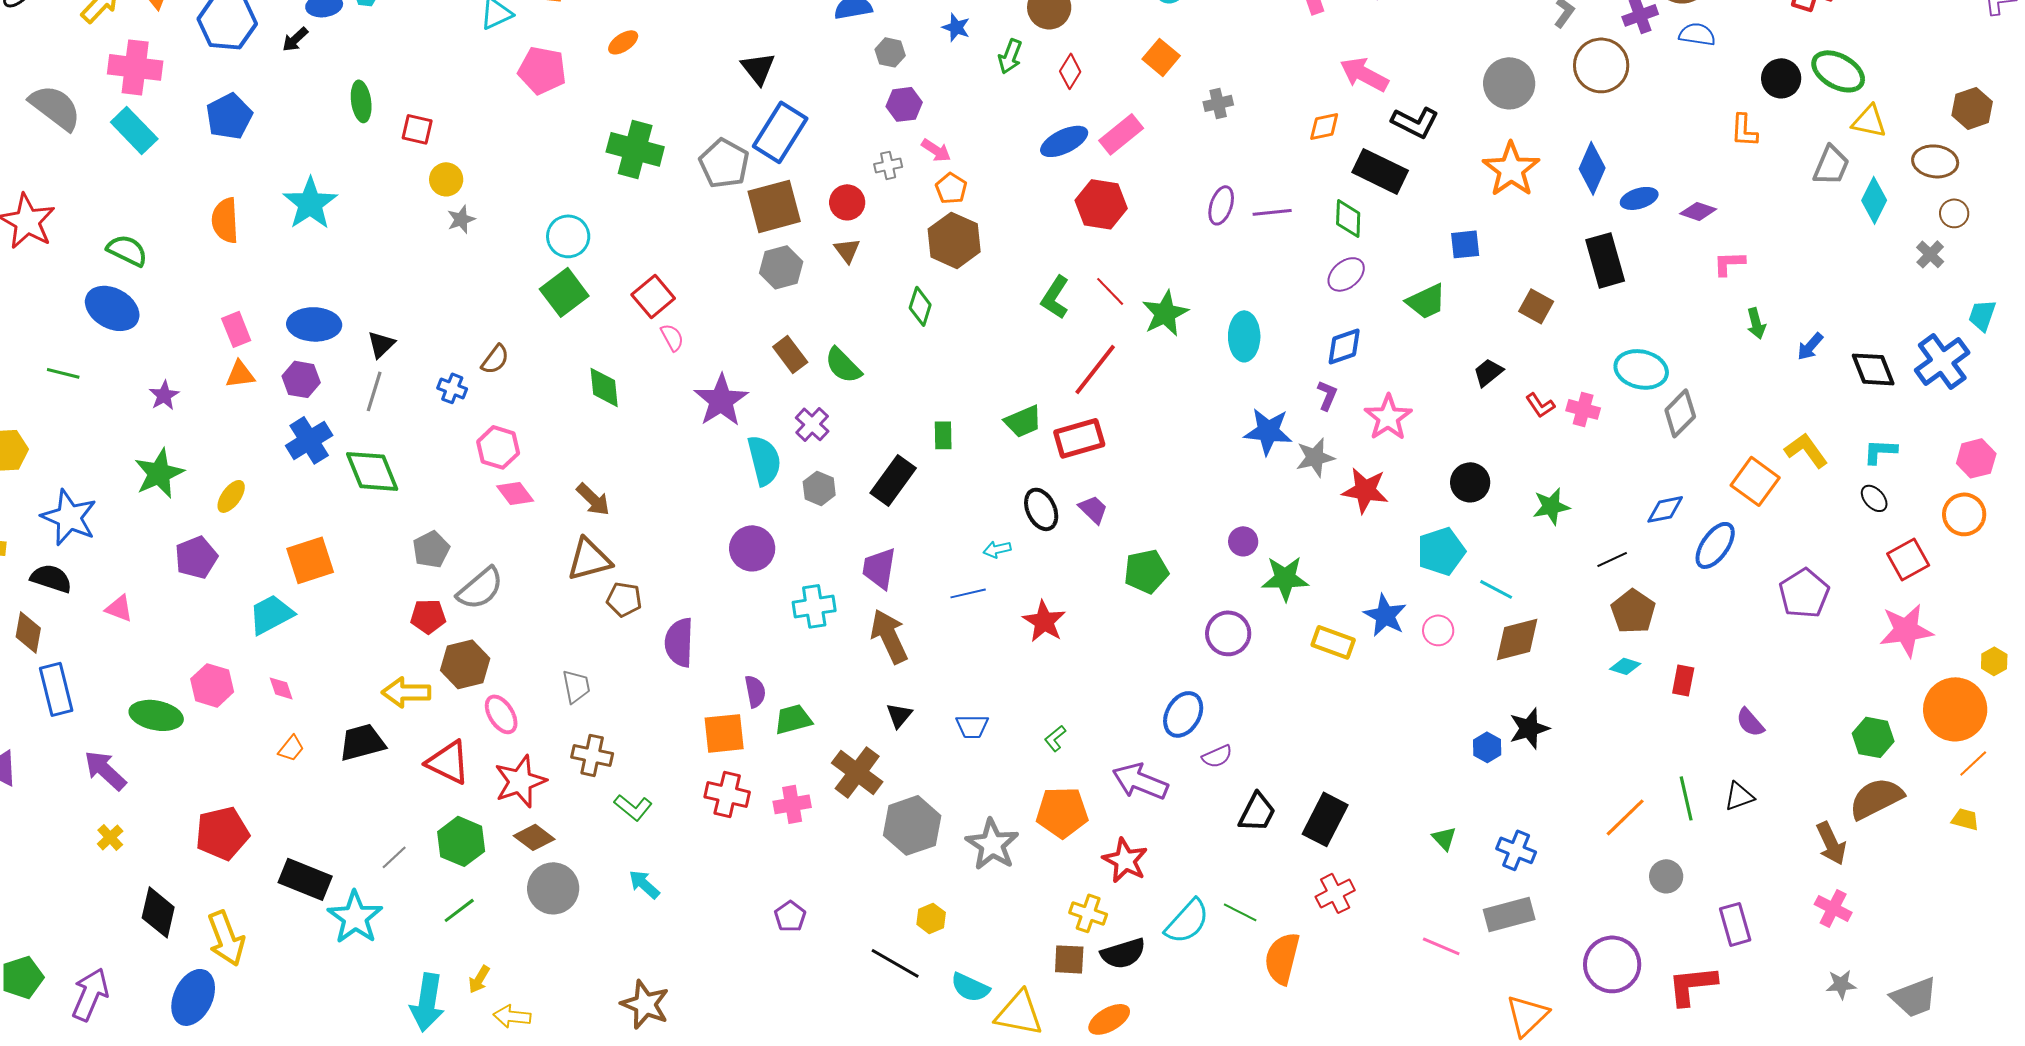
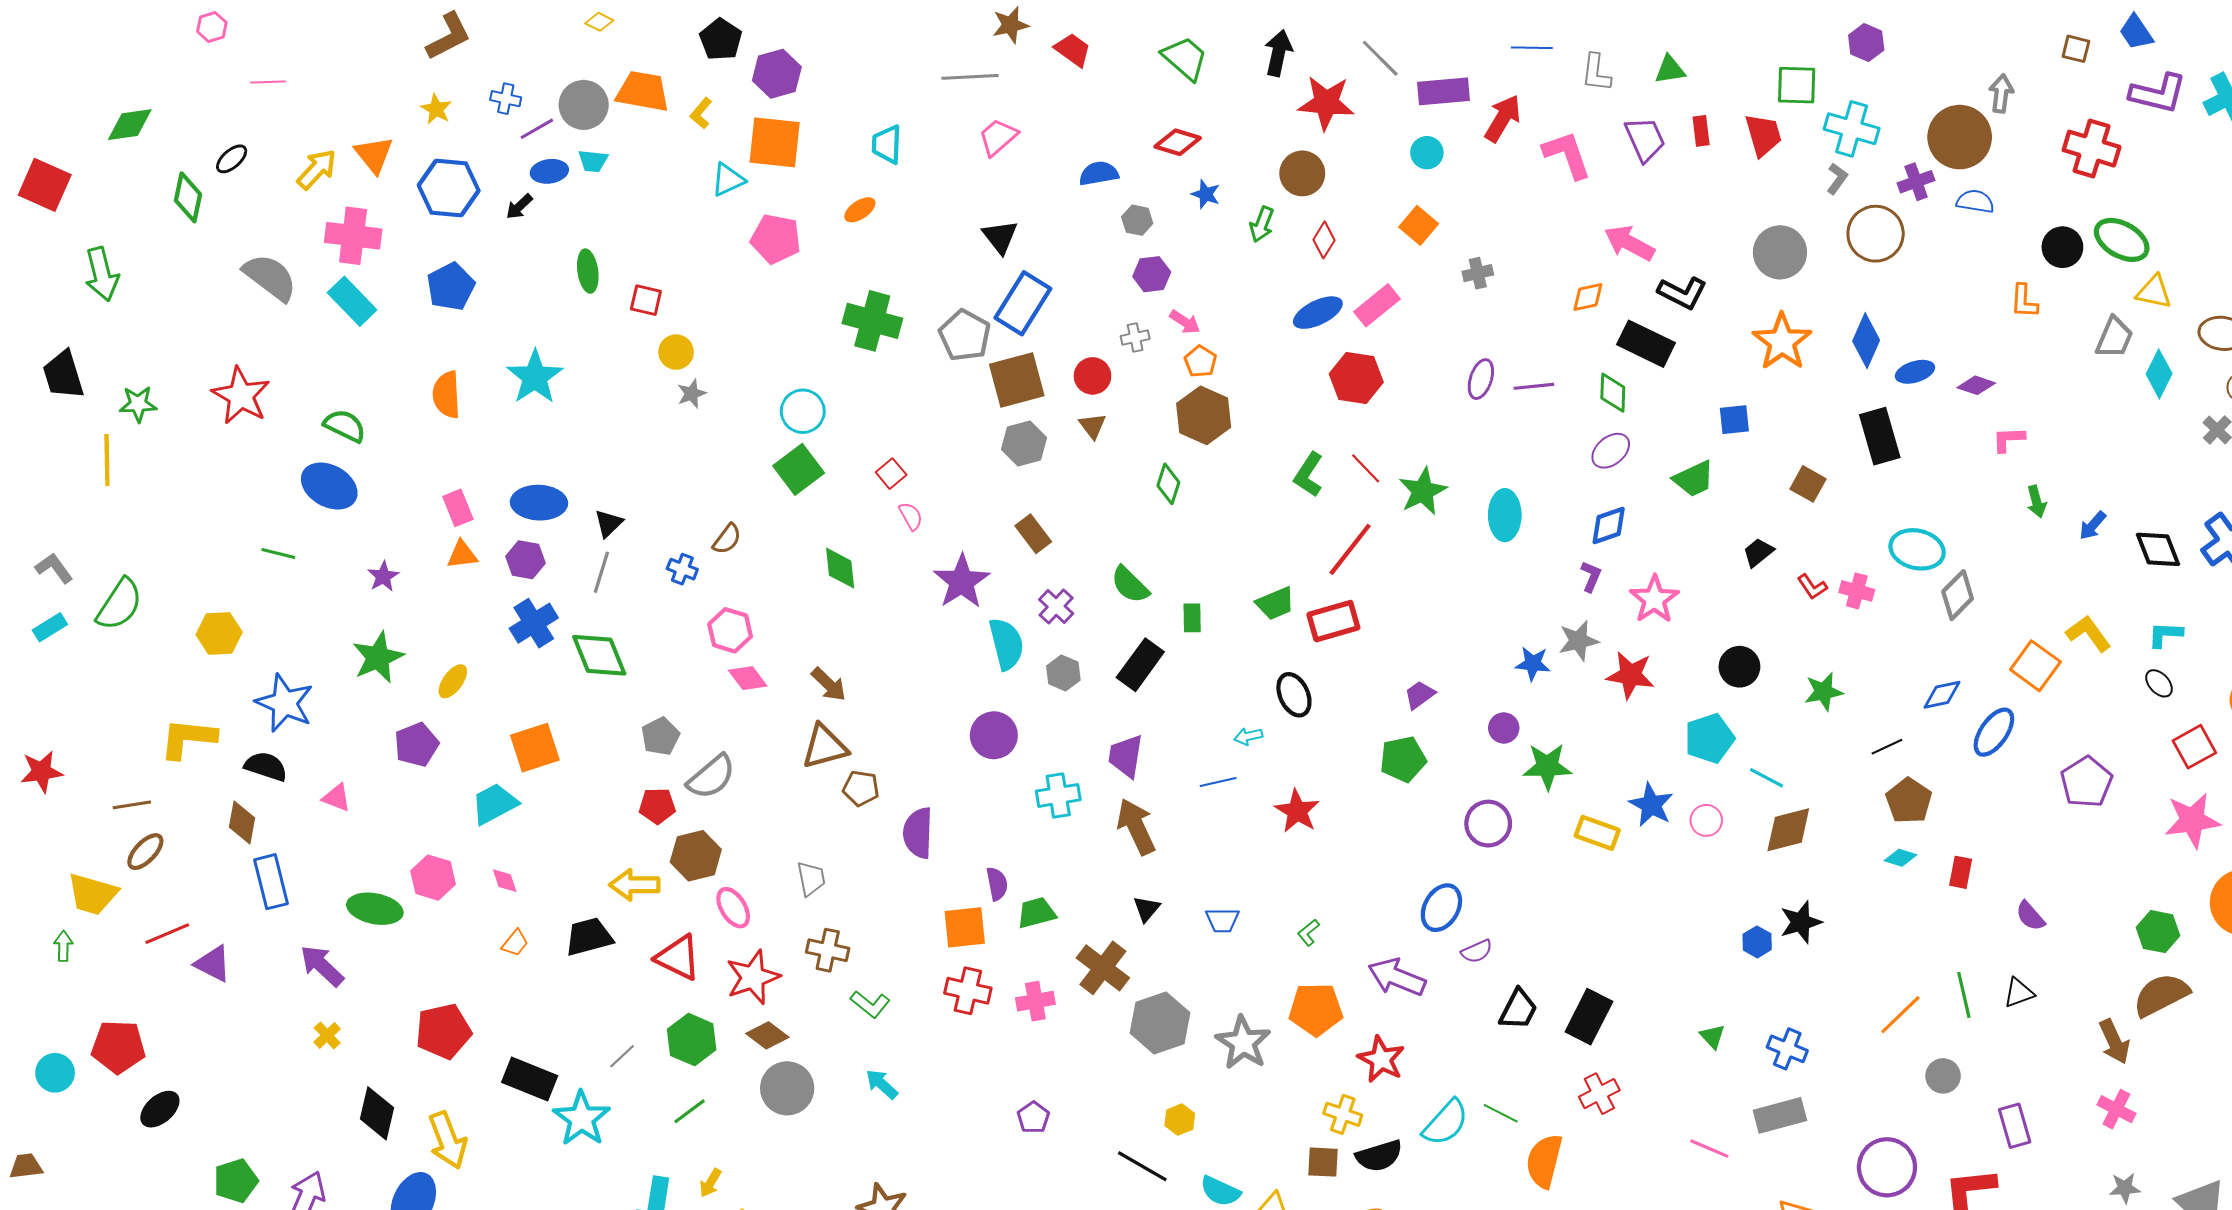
red square: (653, 296) -> (891, 474), size x0.7
green semicircle: (843, 365) -> (1130, 585), moved
blue star: (1268, 431) -> (1533, 664), moved, size x0.7
purple trapezoid: (1093, 509) -> (1420, 695), moved, turned -80

